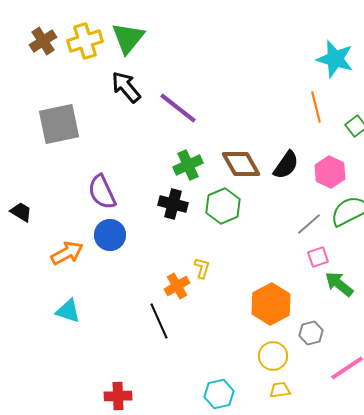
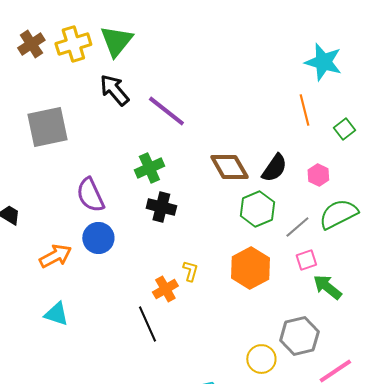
green cross: (188, 165) -> (149, 168), moved
pink hexagon: (330, 172) -> (318, 175), size x0.7
green hexagon: (223, 206) -> (257, 209), moved
orange hexagon: (271, 304) -> (250, 268), moved
gray hexagon: (311, 333) -> (299, 336), size x1.6

